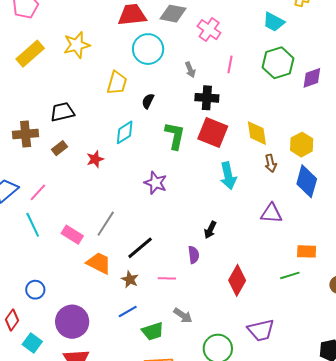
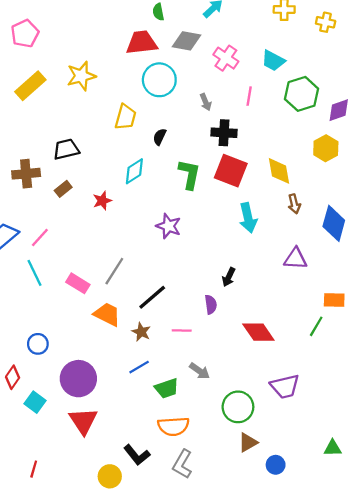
cyan trapezoid: (274, 22) -> (273, 61), moved
yellow hexagon: (302, 145) -> (326, 148), moved
green line: (290, 275) -> (316, 326), turned -42
red diamond: (237, 280) -> (258, 332), turned -64

